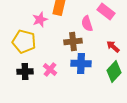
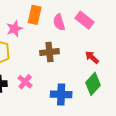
pink semicircle: (87, 24) -> (59, 22), moved
blue cross: (81, 64) -> (61, 94), moved

